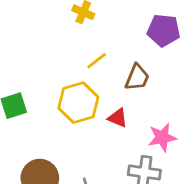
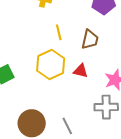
yellow line: (97, 61) -> (59, 32), turned -56

